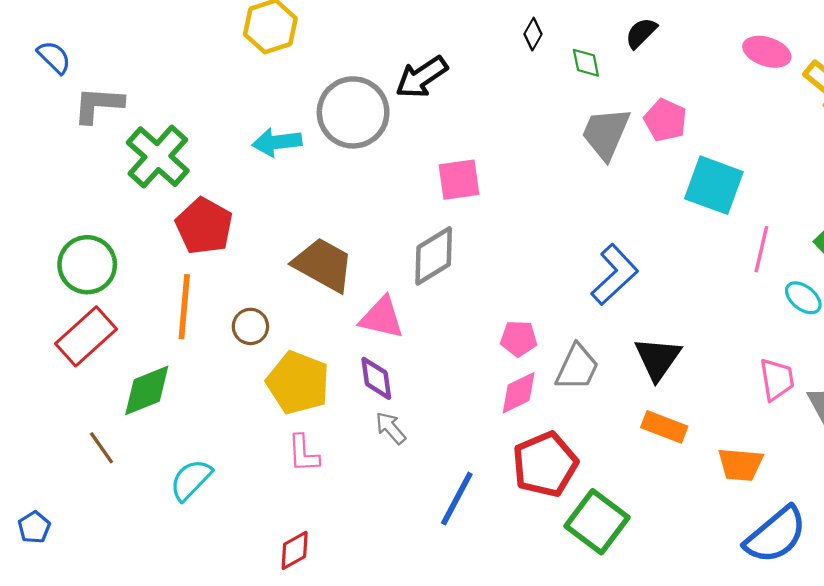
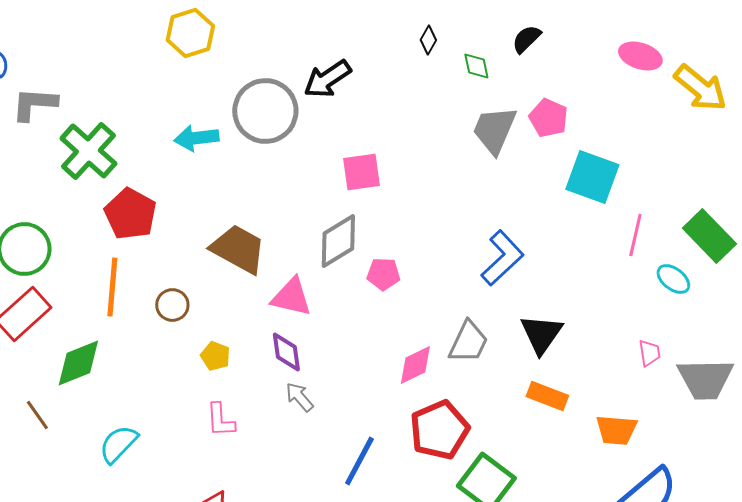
pink pentagon: (519, 339) -> (383, 274), moved
pink trapezoid: (777, 379) -> (649, 353), size x0.7
yellow pentagon: (298, 383) -> (215, 356), size x0.5

